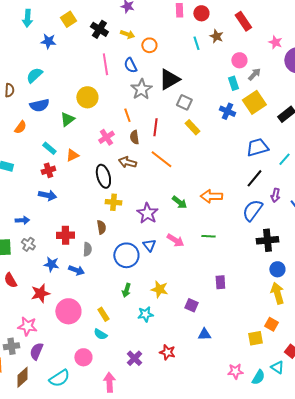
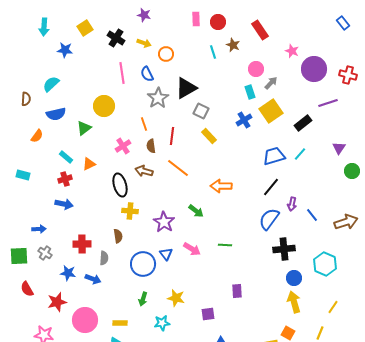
blue cross: (227, 111) -> (244, 120), turned 35
cyan line: (284, 159) -> (300, 154), moved
orange arrow: (211, 196) -> (221, 186), moved
purple square: (191, 305) -> (208, 314), turned -32
yellow rectangle: (103, 314) -> (120, 323), turned -56

